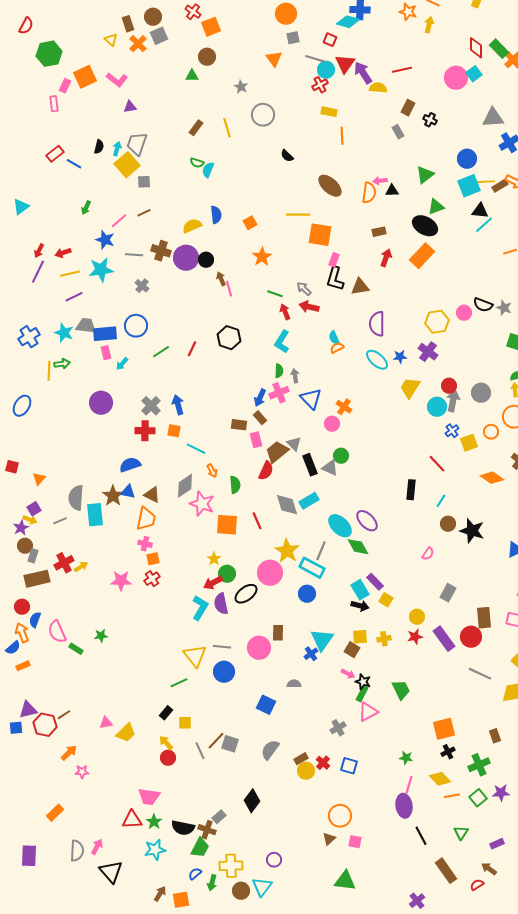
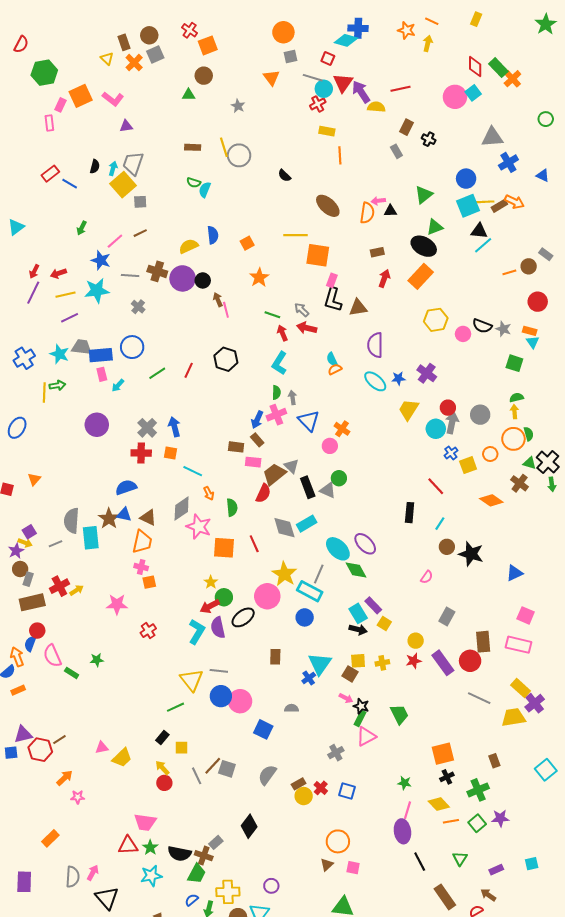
gray circle: (263, 115) -> (239, 155), moved
brown rectangle: (196, 128) -> (193, 147), turned 56
yellow hexagon: (437, 322) -> (436, 320), moved
pink rectangle: (256, 440) -> (253, 462), turned -70
orange triangle: (39, 479) -> (34, 479), moved
red cross: (152, 579) -> (148, 631), moved
red circle: (22, 607) -> (37, 631), moved
pink circle: (259, 648) -> (240, 701), moved

